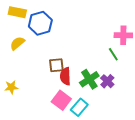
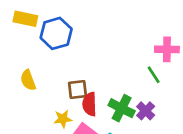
yellow semicircle: (17, 43) -> (28, 80), moved, turned -70
green cross: (89, 79) -> (122, 108), turned -30
yellow star: (11, 87) -> (63, 119), moved

